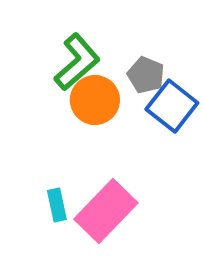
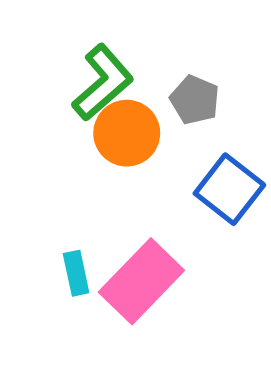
blue square: (172, 106) -> (229, 189), moved

